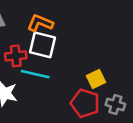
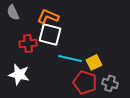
cyan line: (35, 74) -> (70, 58), moved

